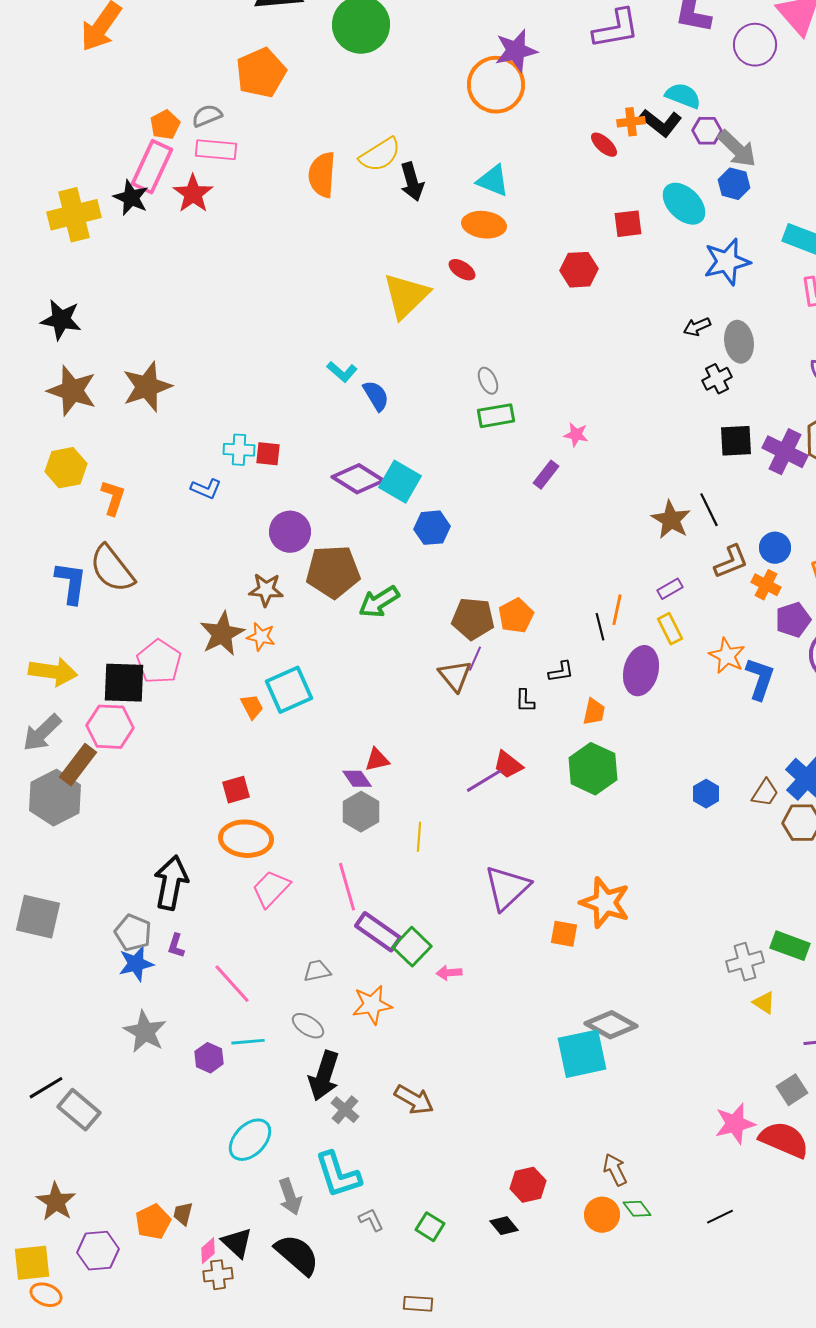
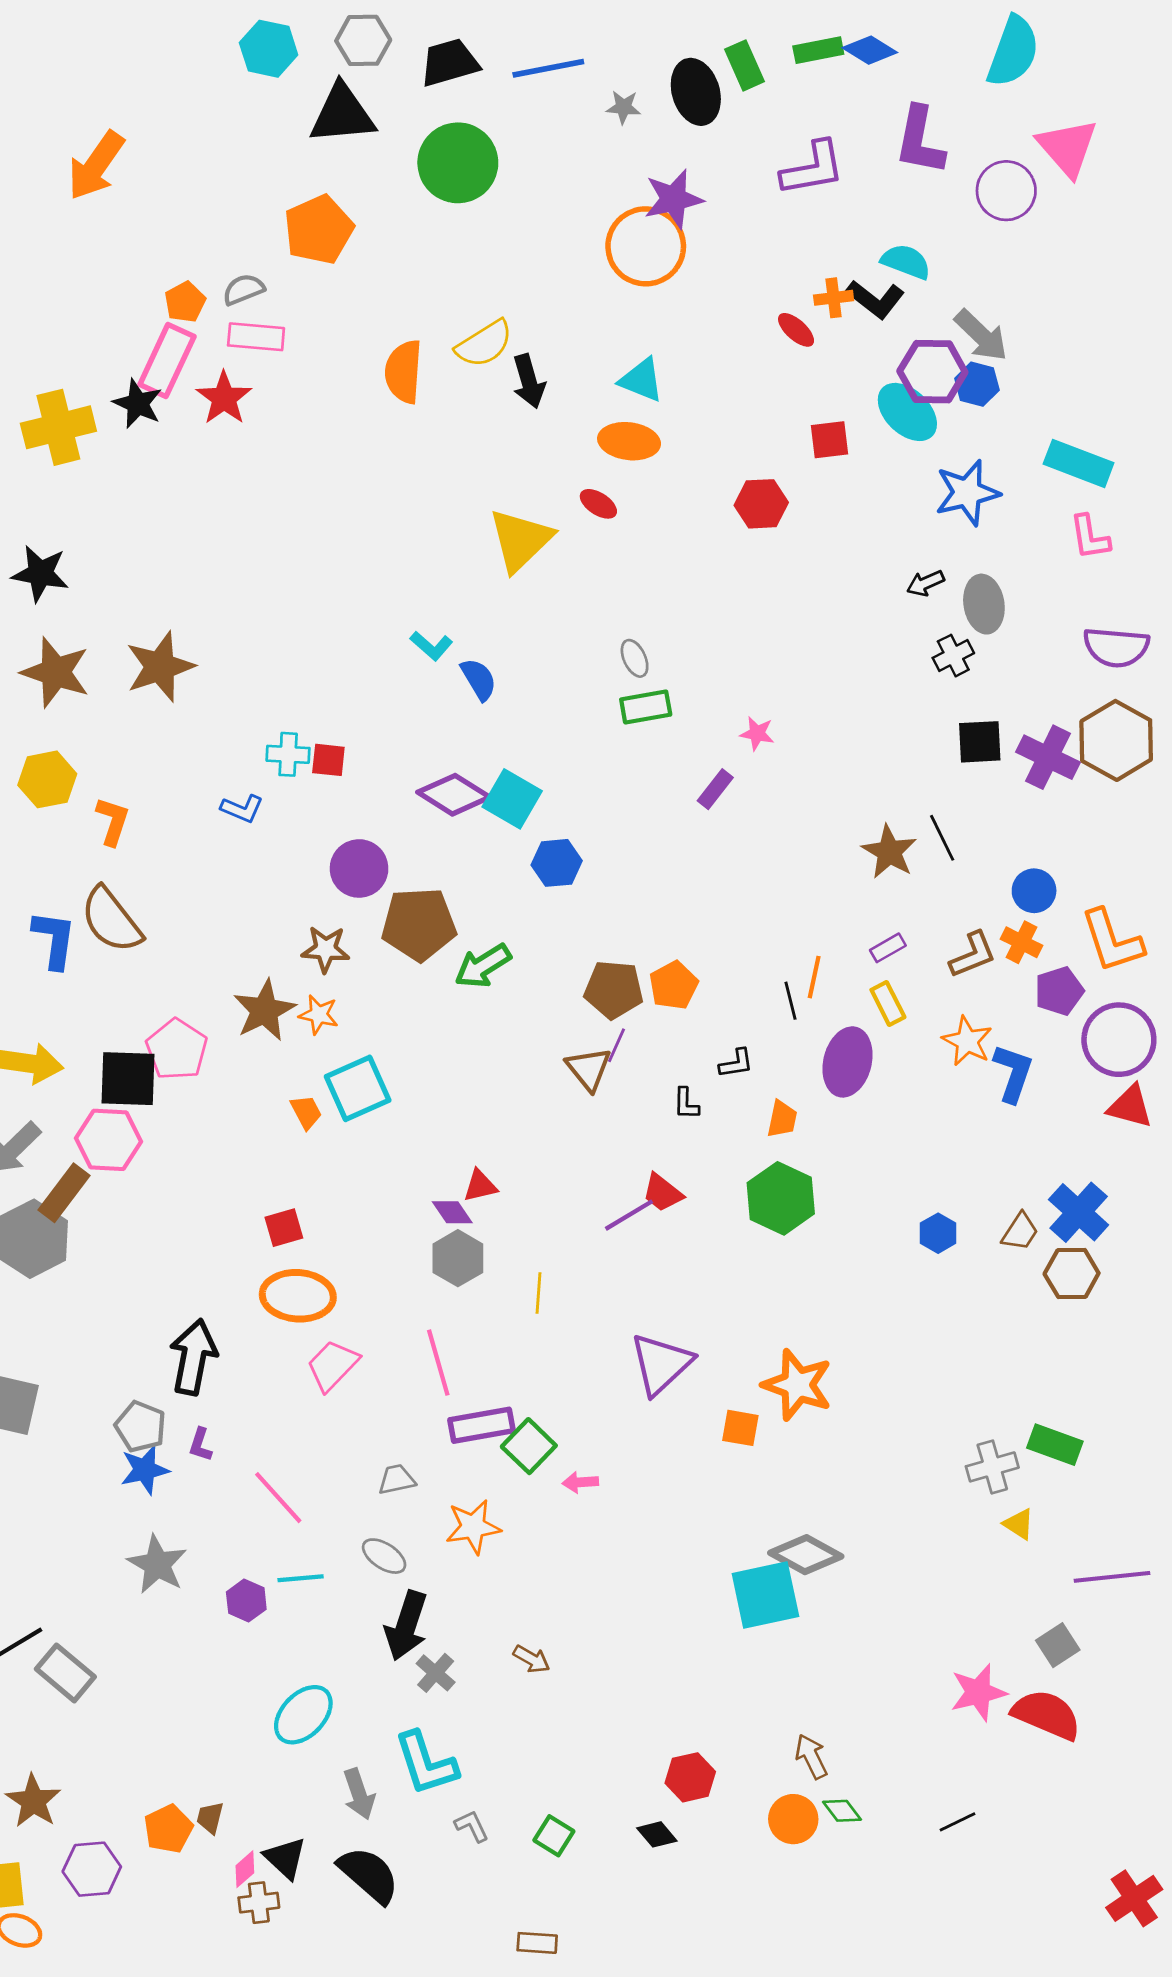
purple hexagon: (707, 131) -> (932, 372), moved, size x1.6
brown L-shape: (731, 562) -> (973, 955), moved
purple rectangle: (378, 932) -> (481, 1425), turned -45
brown arrow: (414, 1100) -> (532, 1659), size x0.7

